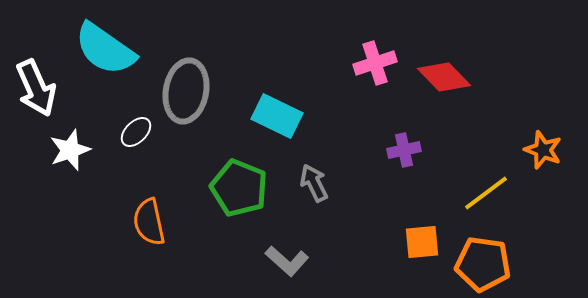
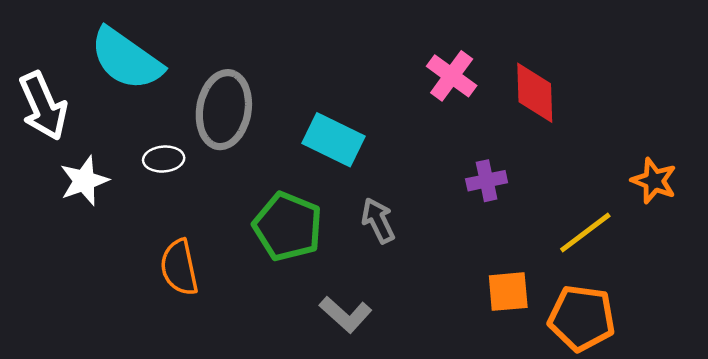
pink cross: (375, 63) -> (452, 76), turned -36
red diamond: (444, 77) -> (535, 93), turned 42
white ellipse: (136, 132) -> (164, 159), turned 40

